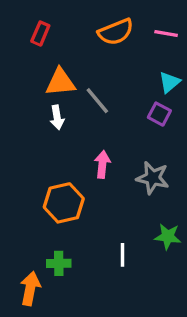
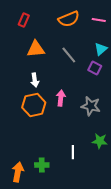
gray line: (97, 101) -> (69, 55), moved
white arrow: (57, 117) -> (35, 80), moved
orange hexagon: (64, 203) -> (34, 105), moved
green cross: (59, 263) -> (42, 165), moved

